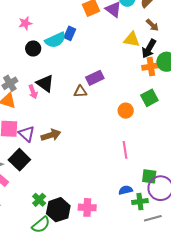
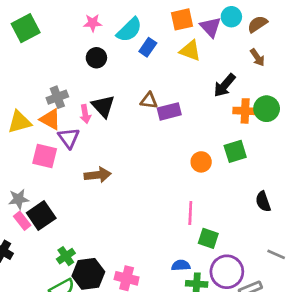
yellow triangle: (132, 39) -> (190, 51), moved
cyan semicircle: (55, 40) -> (129, 30), moved, turned -30
black arrow: (149, 49) -> (225, 85), moved
brown triangle: (80, 92) -> (149, 101), moved
purple triangle: (27, 134) -> (69, 138), moved
black square: (19, 160) -> (41, 216), moved
green square: (149, 176) -> (208, 238), moved

